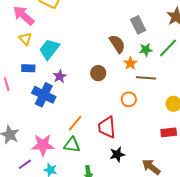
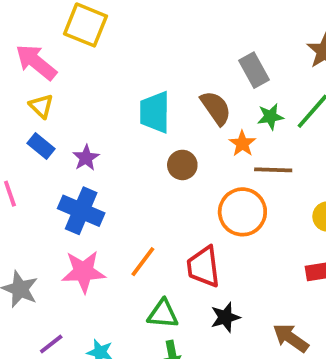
cyan trapezoid: (49, 49) -> (155, 112), moved, turned -35
blue rectangle: (28, 68) -> (41, 146), moved, turned 40
purple star: (60, 76) -> (86, 158), moved
orange circle: (129, 99) -> (242, 212), size x1.6
pink star: (43, 145) -> (84, 272), moved
green triangle: (72, 145) -> (163, 314), moved

